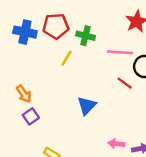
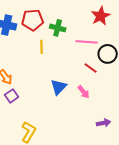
yellow line: (67, 58) -> (42, 47), turned -32
pink arrow: (116, 144) -> (84, 92), moved, turned -136

